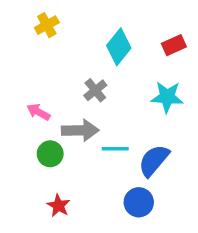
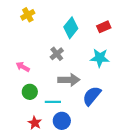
gray arrow: (80, 130) -> (69, 80), moved
cyan line: (115, 149) -> (53, 102), moved
blue circle: (139, 202) -> (62, 121), moved

